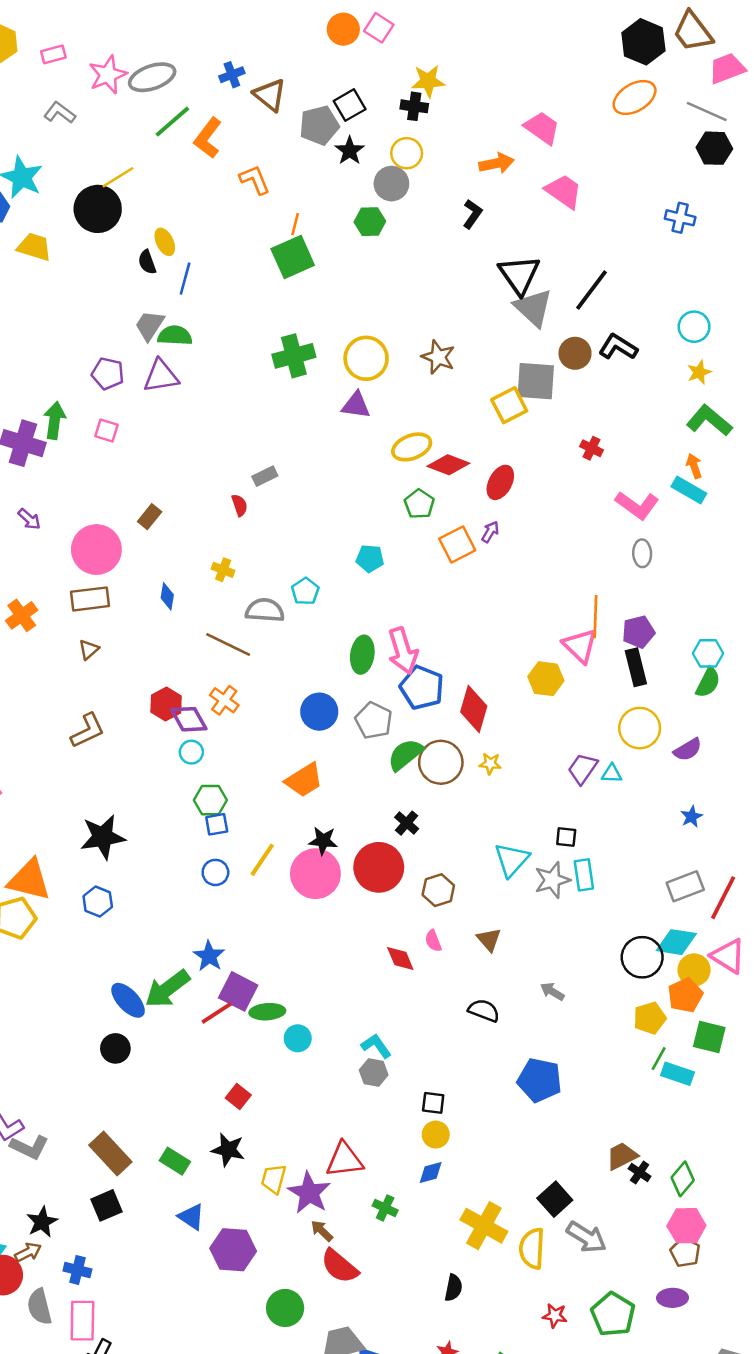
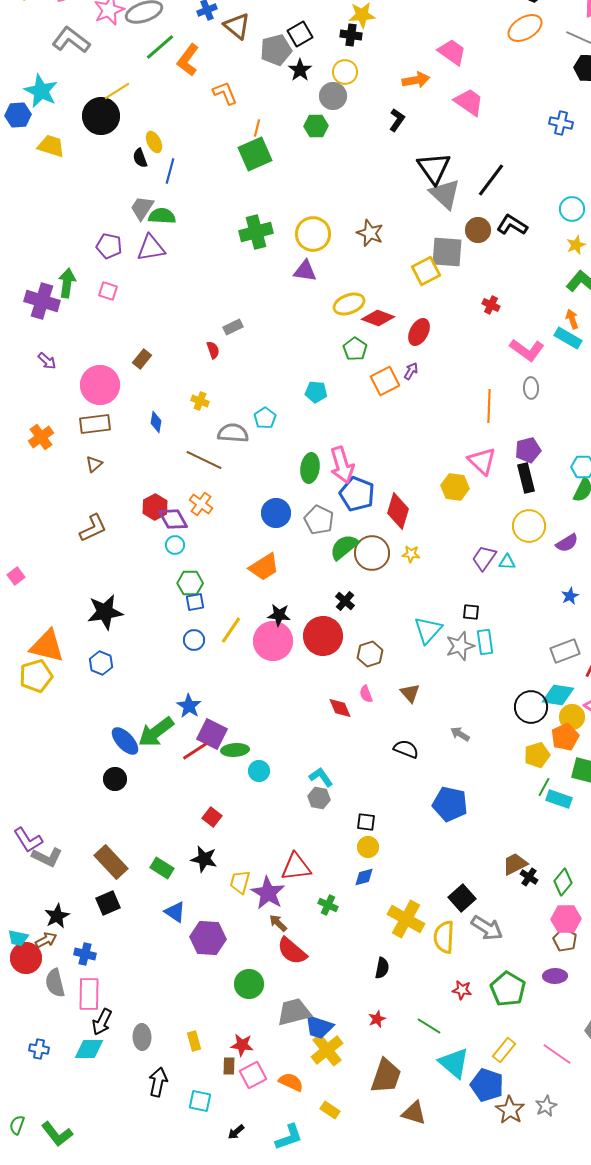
gray L-shape: (60, 113) -> (71, 40), size x1.5
orange line: (595, 617) -> (489, 406), moved

